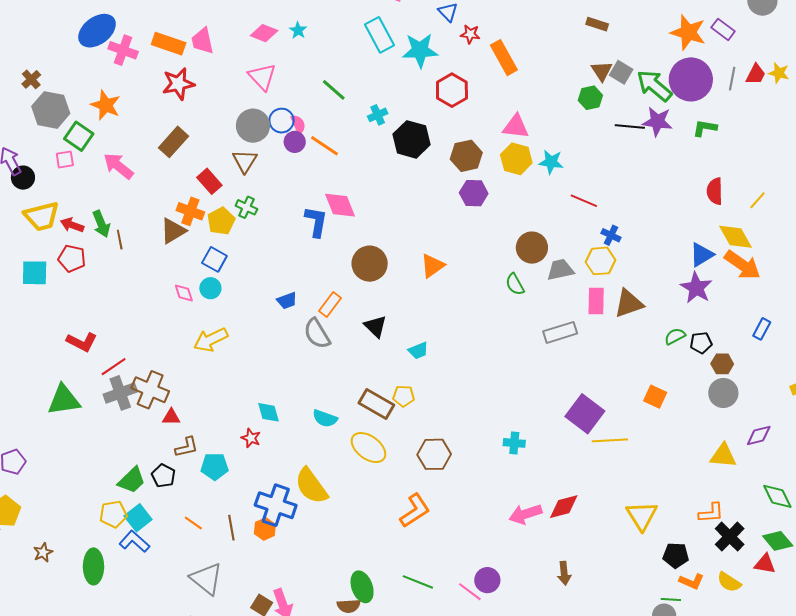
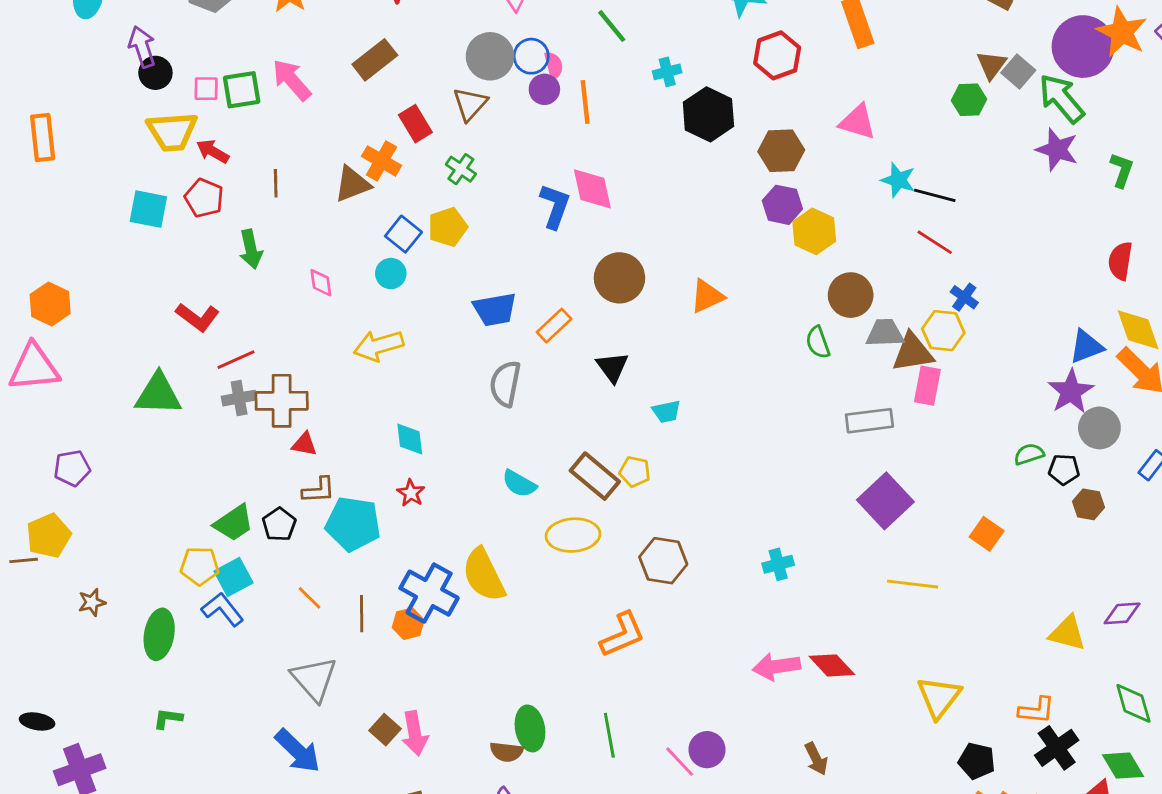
purple circle: (691, 79) -> (1083, 47), moved
black line: (630, 127) -> (935, 195), moved
green L-shape: (705, 128) -> (1122, 170), turned 90
green square: (79, 136) -> (242, 90), moved, turned 36
orange line: (325, 146) -> (585, 102), turned 40
pink square: (65, 159) -> (206, 89), moved
yellow hexagon: (516, 159) -> (814, 231), moved
yellow pentagon: (221, 221) -> (448, 227), moved
green arrow: (101, 224) -> (251, 249), moved
pink diamond: (184, 293) -> (321, 283), moved
blue trapezoid: (287, 301) -> (495, 309), size x1.5
brown triangle: (629, 303) -> (913, 352), moved
gray semicircle: (317, 334) -> (505, 384), moved, turned 32
brown cross: (150, 390) -> (282, 401), turned -33
gray cross: (120, 393) -> (239, 398), size x0.7
gray circle: (723, 393) -> (1099, 428), moved
cyan diamond: (269, 412) -> (410, 439), moved
purple square: (585, 414) -> (885, 501), moved
cyan cross: (514, 443) -> (778, 564), turned -30
yellow ellipse: (368, 448) -> (573, 535), turned -51
cyan pentagon: (215, 466) -> (353, 524), size x1.4
red diamond: (564, 507) -> (832, 665), turned 52
brown arrow: (564, 573) -> (816, 759), turned -30
green line: (418, 582) -> (609, 735), turned 48

